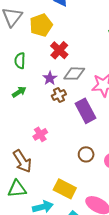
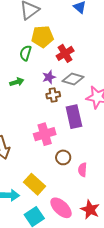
yellow pentagon: (41, 25) -> (42, 37), moved
pink cross: (40, 134) -> (45, 134), moved, size x1.5

